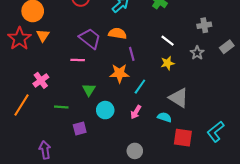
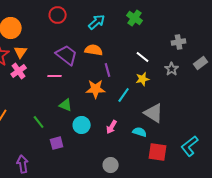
pink cross: (41, 80) -> (19, 71), moved
cyan line: (140, 87) -> (124, 95), moved
green triangle: (89, 90) -> (66, 105), turned -40
green line: (61, 107) -> (39, 122), turned 48

